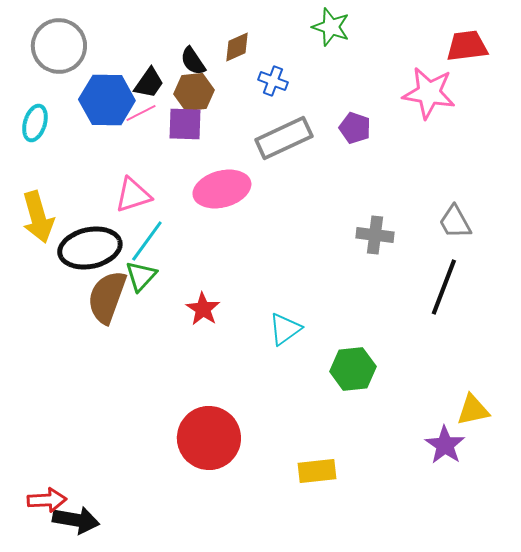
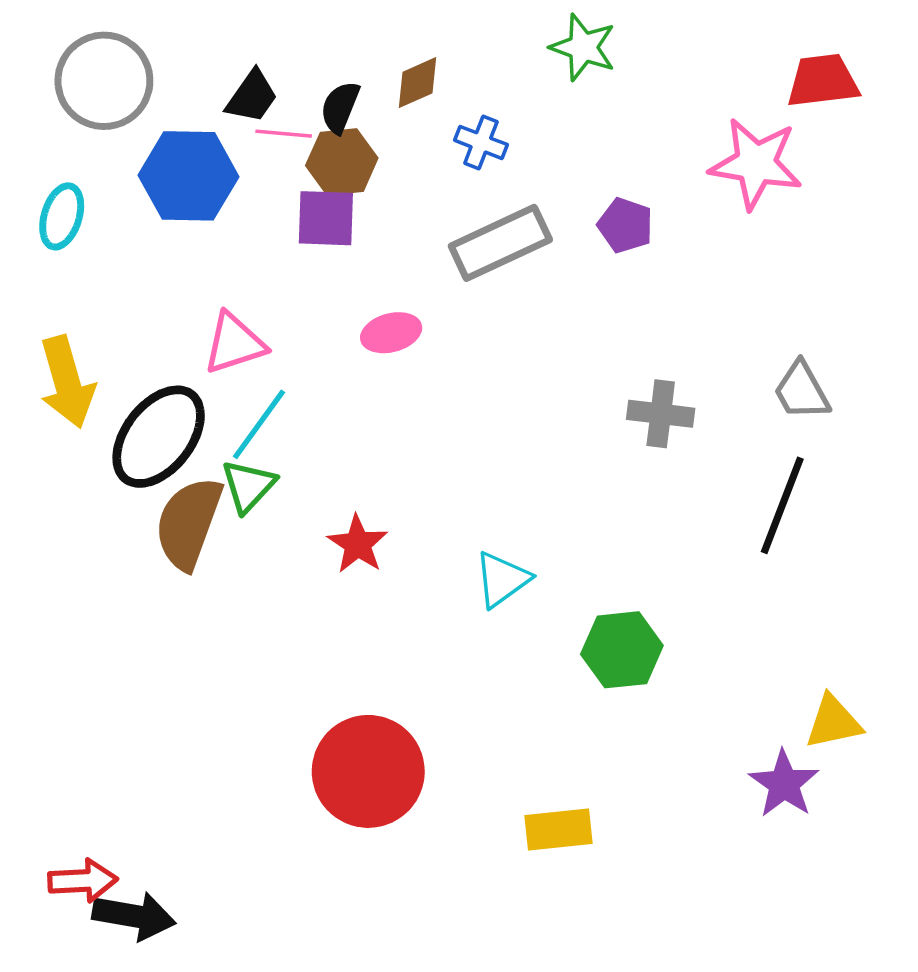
black semicircle: (193, 61) -> (340, 107), turned 56
black trapezoid: (149, 83) -> (252, 97), moved
pink line: (141, 113) -> (284, 134), moved, turned 32
pink ellipse: (222, 189) -> (391, 333), size x0.6
black ellipse: (90, 248) -> (159, 437), turned -40

